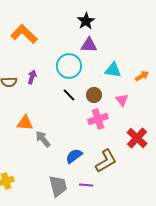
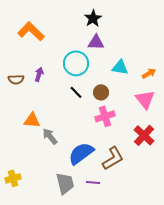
pink triangle: (122, 100) -> (145, 99), moved, size x1.5
blue semicircle: (74, 156) -> (81, 153), size x1.5

